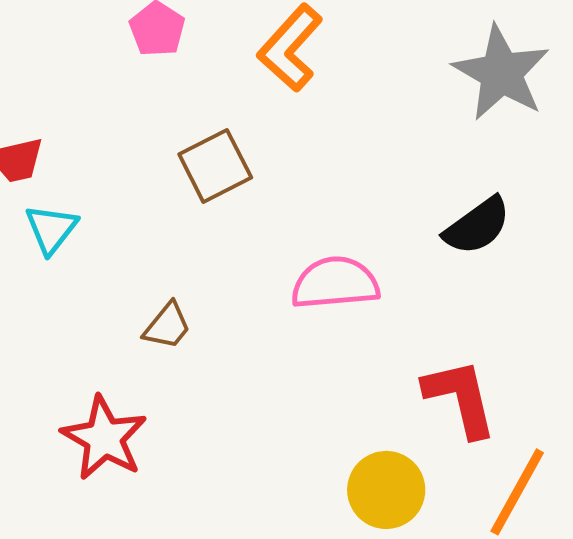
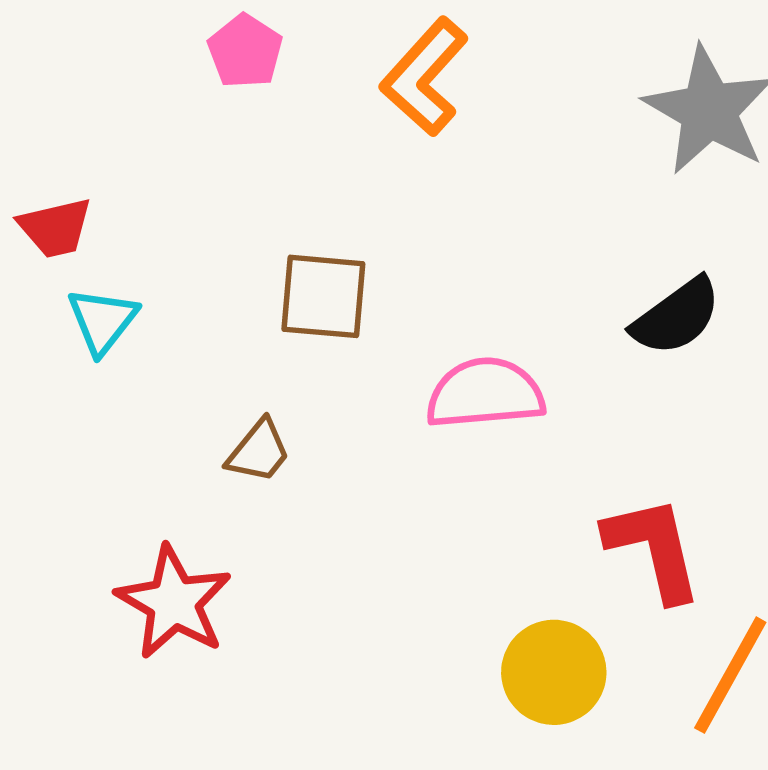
brown square: (215, 166) -> (323, 296), moved, turned 32

